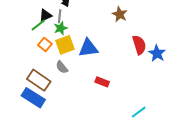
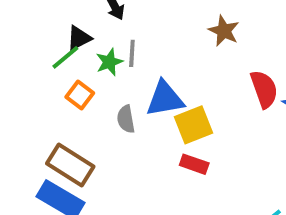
gray line: (60, 16) -> (132, 53), moved
yellow square: (65, 45) -> (194, 125), moved
gray semicircle: (62, 67) -> (126, 119), moved, turned 32

